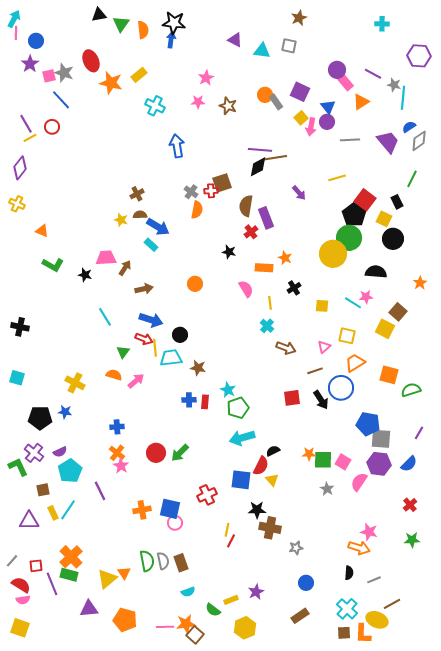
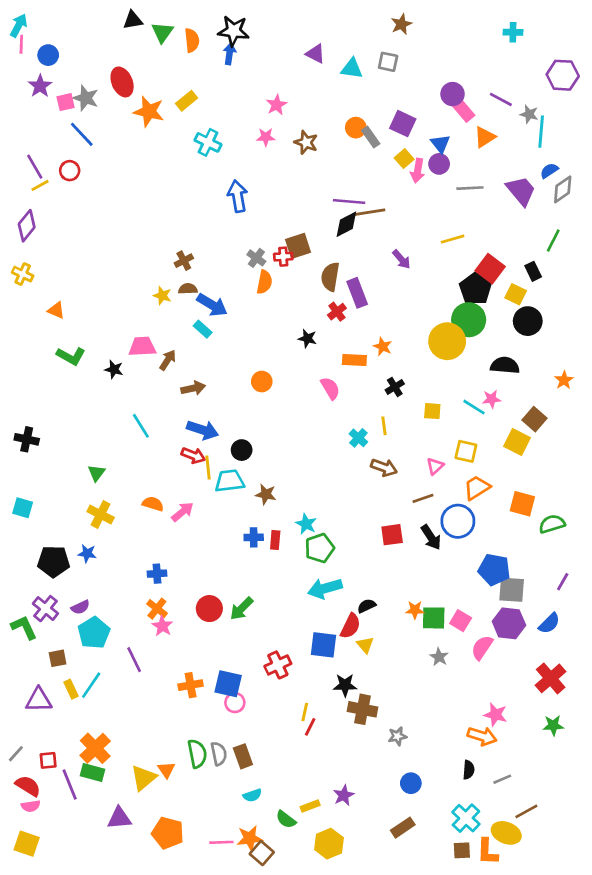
yellow line: (270, 303) -> (384, 426), moved
green triangle: (123, 352) -> (97, 473), moved
red cross: (410, 505) -> (551, 678), size x1.6

